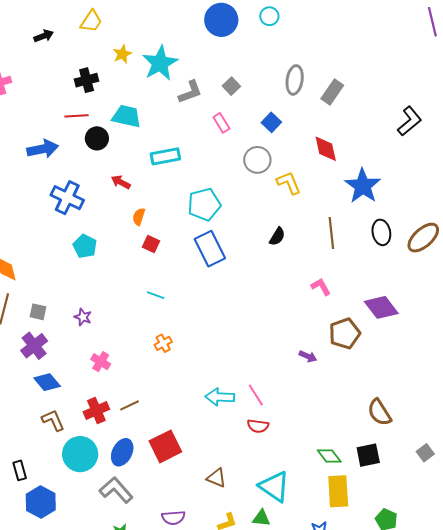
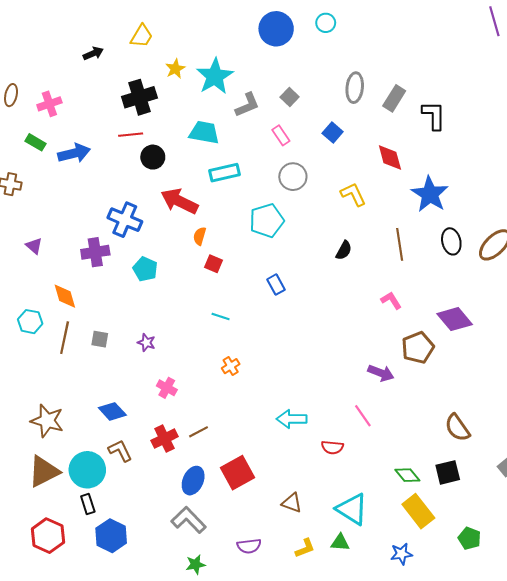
black cross: (87, 80) -> (139, 97), size x1.4
cyan trapezoid: (127, 116) -> (204, 132), moved
black L-shape: (410, 121) -> (434, 115), moved, turned -48
blue arrow: (43, 149) -> (74, 153), moved
gray circle: (257, 160) -> (293, 177), moved
red arrow: (121, 182) -> (179, 201), size x1.8
blue rectangle: (210, 249) -> (276, 285), moved, size x0.6
purple cross: (34, 346) -> (95, 252), moved, turned 32
purple arrow: (308, 356) -> (381, 373), size x1.4
pink line: (256, 395) -> (363, 416), moved
cyan circle: (80, 454) -> (87, 470), moved
yellow rectangle: (338, 491) -> (418, 511), turned -32

